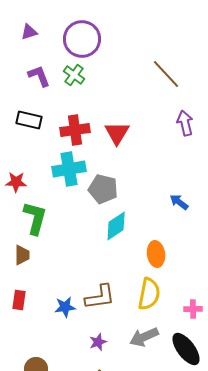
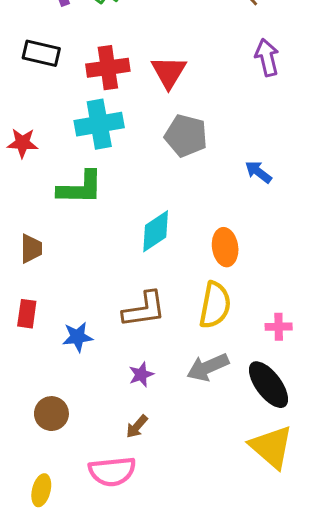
gray pentagon: (103, 189) -> (186, 136), moved
green L-shape: (35, 218) -> (80, 188), moved, turned 76
cyan diamond: (116, 226) -> (156, 231), moved
blue star: (65, 307) -> (77, 337), moved

